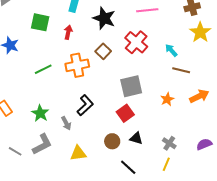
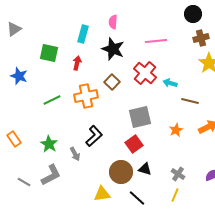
cyan arrow: (171, 50) -> (170, 83), moved, turned -32
brown circle: (112, 141) -> (121, 172), size x1.5
yellow triangle: (78, 153) -> (102, 194), moved

